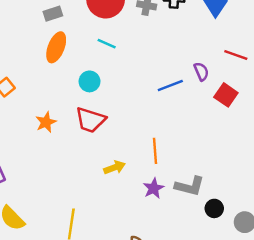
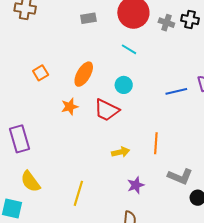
orange ellipse: (56, 47) -> (84, 74), moved
cyan circle: (90, 81) -> (124, 85), moved
purple star: (154, 188) -> (136, 185), moved

